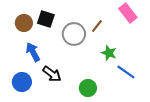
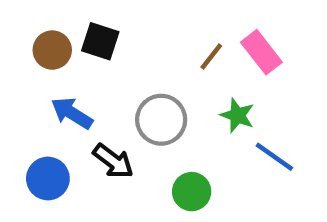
pink rectangle: (128, 13) -> (261, 52), moved
gray circle: (74, 34) -> (161, 120), moved
blue arrow: (33, 52) -> (72, 113), turned -30

